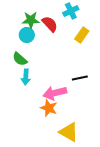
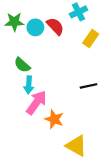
green star: (31, 20) -> (14, 22), moved
cyan circle: (27, 35) -> (35, 27), moved
pink arrow: (55, 93) -> (36, 103), moved, turned 140

